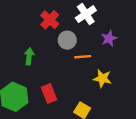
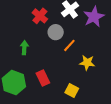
purple star: (109, 38) -> (94, 17), moved, size x1.5
orange line: (83, 57) -> (69, 45), turned -40

